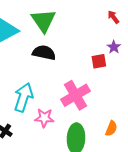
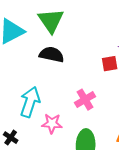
pink cross: (76, 95) -> (85, 100), size x0.7

